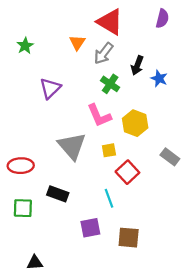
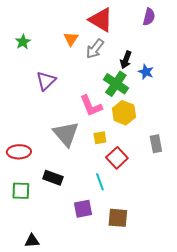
green cross: (110, 84) -> (116, 84), moved, size x1.4
gray rectangle: (170, 157) -> (156, 144), turned 42

